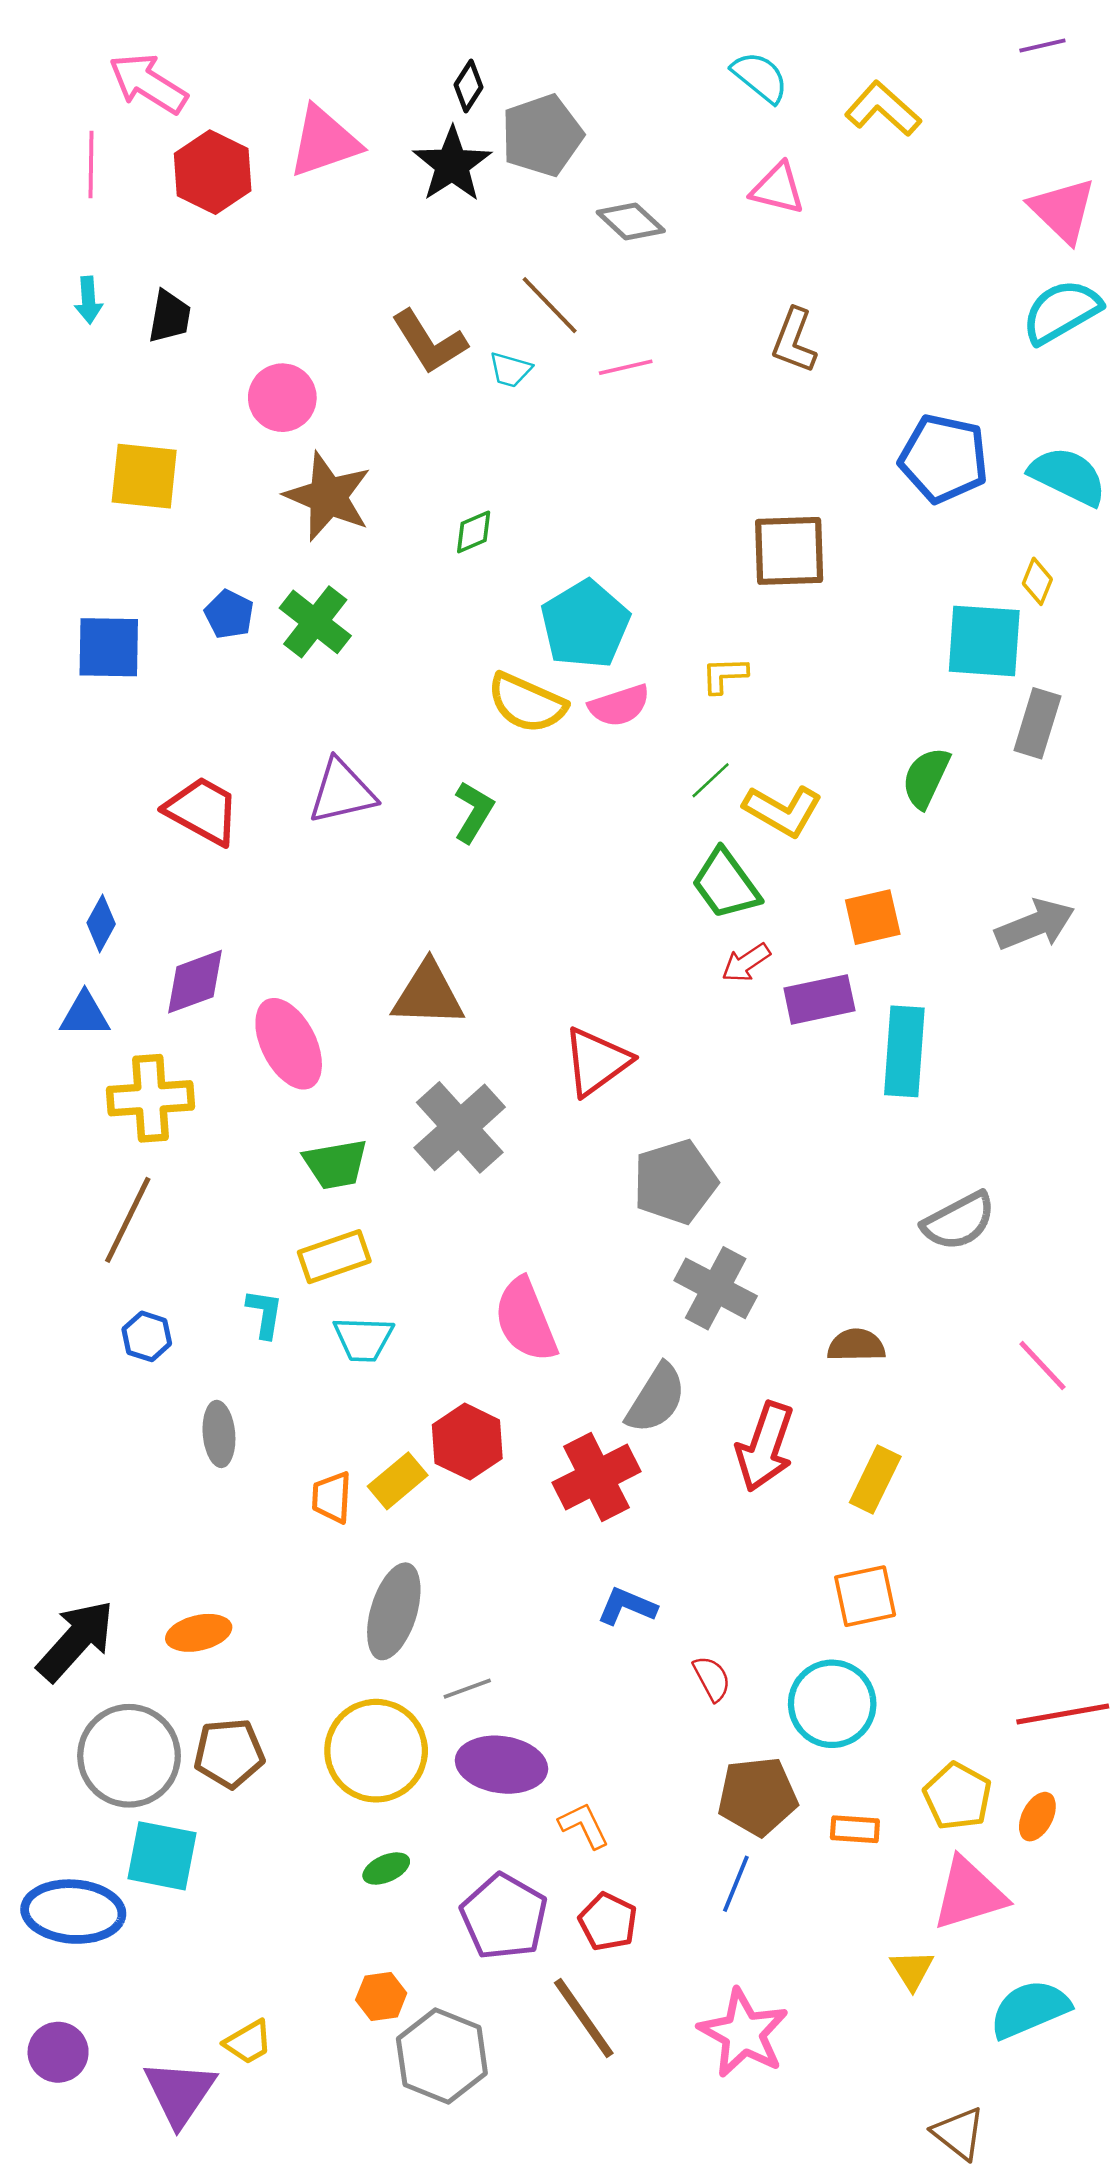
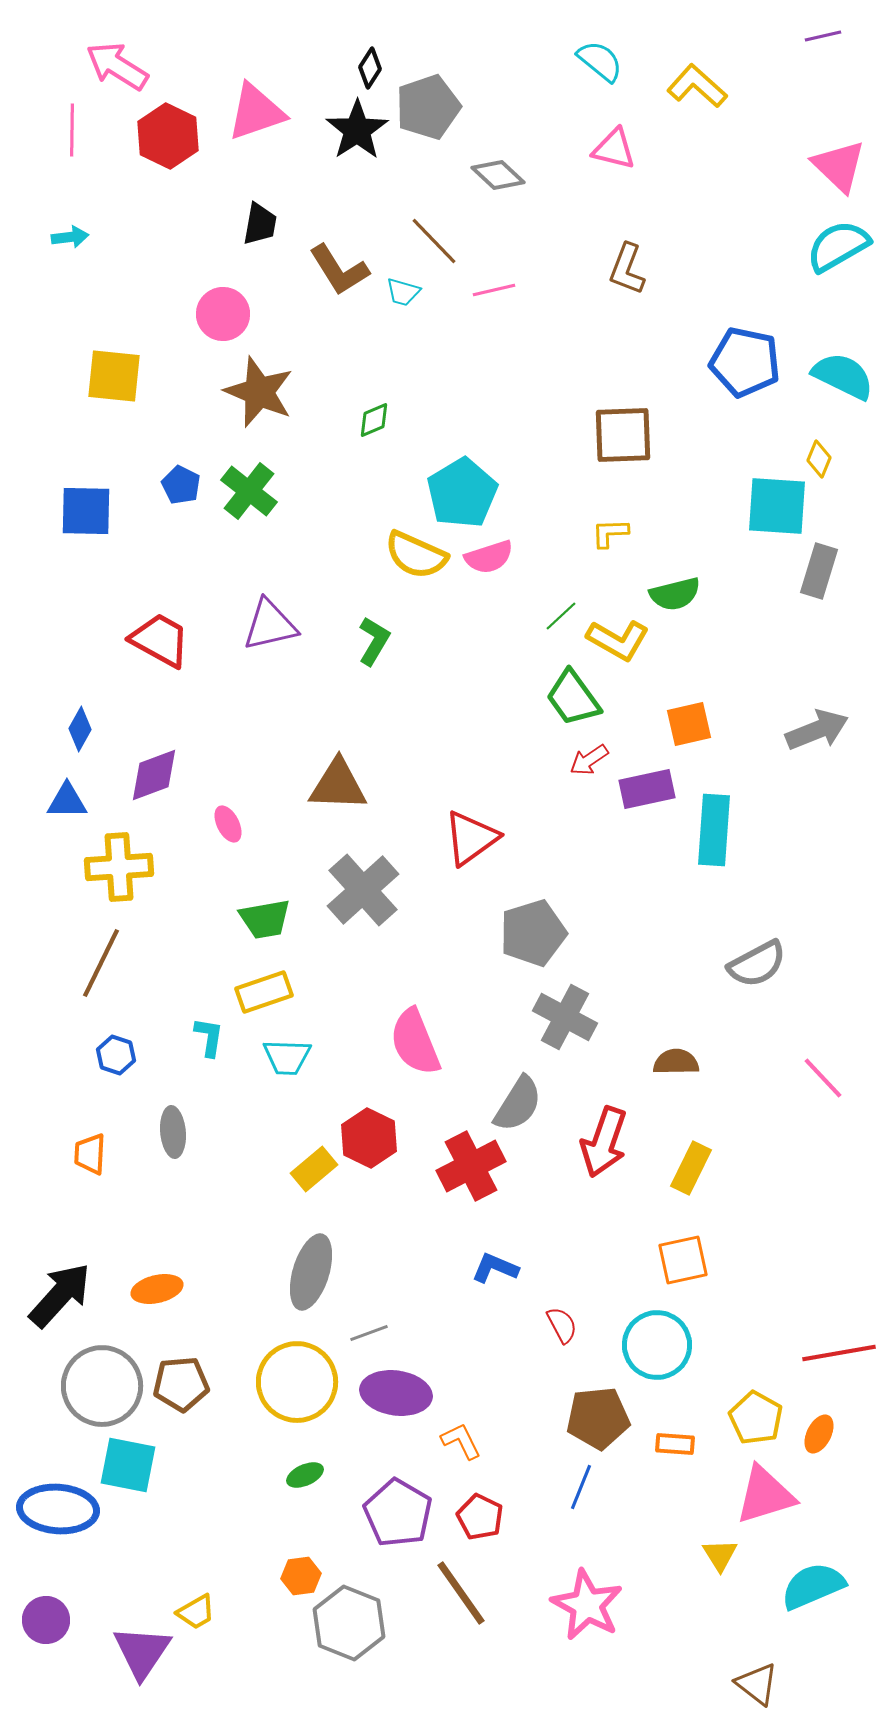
cyan arrow: (88, 300) -> (70, 237), turned -93
black trapezoid: (170, 317) -> (260, 224), moved
yellow L-shape: (724, 675) -> (610, 533), moved
green semicircle: (926, 778) -> (675, 594), moved, turned -129
pink ellipse: (289, 1044) -> (228, 824), size x0.5
orange trapezoid: (332, 1497) -> (90, 1154), moved

